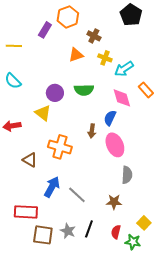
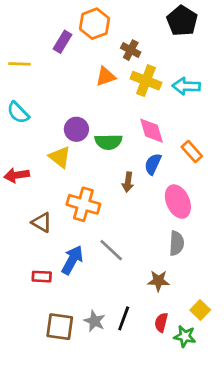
yellow cross: (105, 58) -> (146, 81), size x1.5
cyan arrow: (124, 69) -> (186, 86), moved, turned 36
green semicircle: (84, 90) -> (108, 142), moved
orange rectangle: (146, 90) -> (192, 152), moved
pink diamond: (122, 98) -> (152, 131), moved
pink ellipse: (115, 145) -> (178, 202), moved
gray line: (77, 195) -> (111, 250), moved
red rectangle: (26, 212) -> (42, 277), moved, size x0.6

